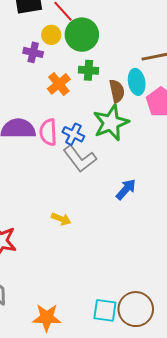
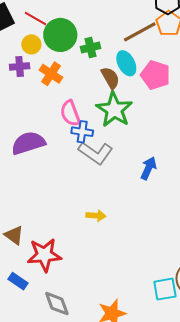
green cross: (88, 70) -> (91, 48), moved
orange cross: (59, 84) -> (51, 74), moved
pink semicircle: (48, 132) -> (70, 113), moved

